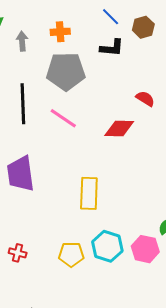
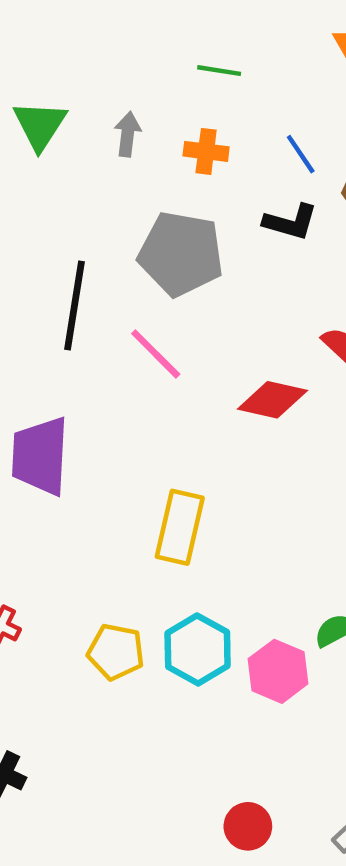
orange cross: (60, 32) -> (206, 151), moved
gray arrow: (22, 41) -> (128, 134), moved

